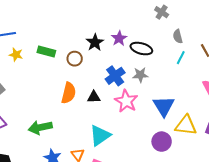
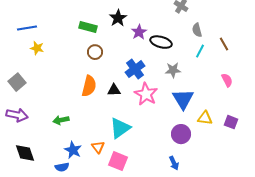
black star: (95, 42) -> (118, 18), moved
green rectangle: (46, 52) -> (88, 27), moved
gray star: (140, 75) -> (173, 70), moved
yellow triangle: (186, 125) -> (205, 118), size x0.7
green arrow: (40, 127) -> (61, 120), size x0.7

